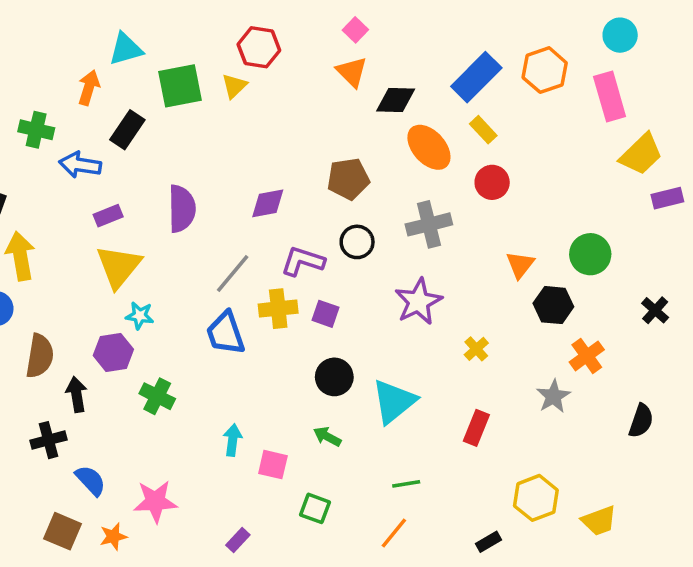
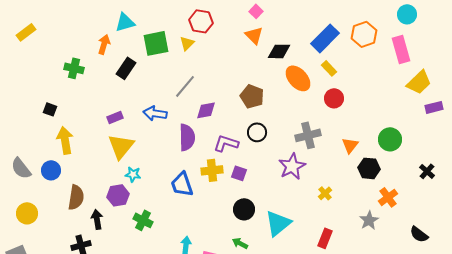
blue arrow: (80, 165) -> (155, 113), moved
brown pentagon: (348, 179) -> (252, 96), turned 30
purple semicircle: (182, 209) -> (187, 137), moved
gray cross: (429, 224) -> (308, 135), moved
gray line: (233, 274) -> (185, 86), moved
black semicircle: (641, 421) -> (419, 234), turned 108

